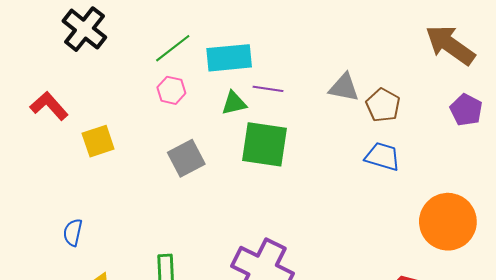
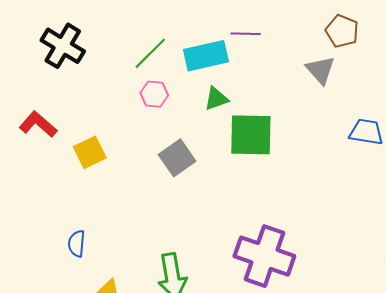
gray triangle: (344, 87) -> (321, 70), turned 44
purple line: (268, 89) -> (246, 34), moved
brown pentagon: (383, 105) -> (342, 31), moved

